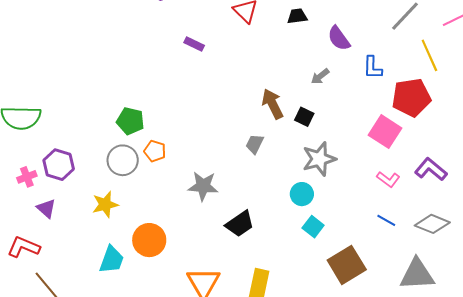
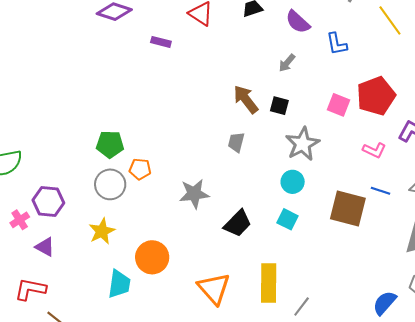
purple rectangle: (194, 44) -> (161, 42), moved
red pentagon: (411, 97) -> (376, 96), moved
pink square: (385, 132) -> (339, 105), moved, size x0.7
cyan square: (313, 227) -> (288, 219), moved
brown square: (347, 265) -> (348, 208), moved, turned -33

